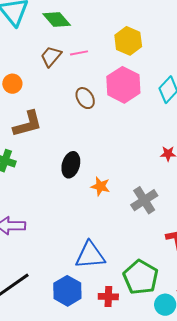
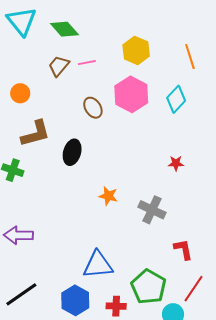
black ellipse: (71, 165) -> (72, 152), moved
gray cross: (144, 200) -> (152, 210), turned -32

